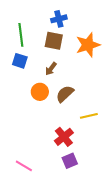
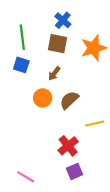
blue cross: (59, 19) -> (63, 20), turned -35

